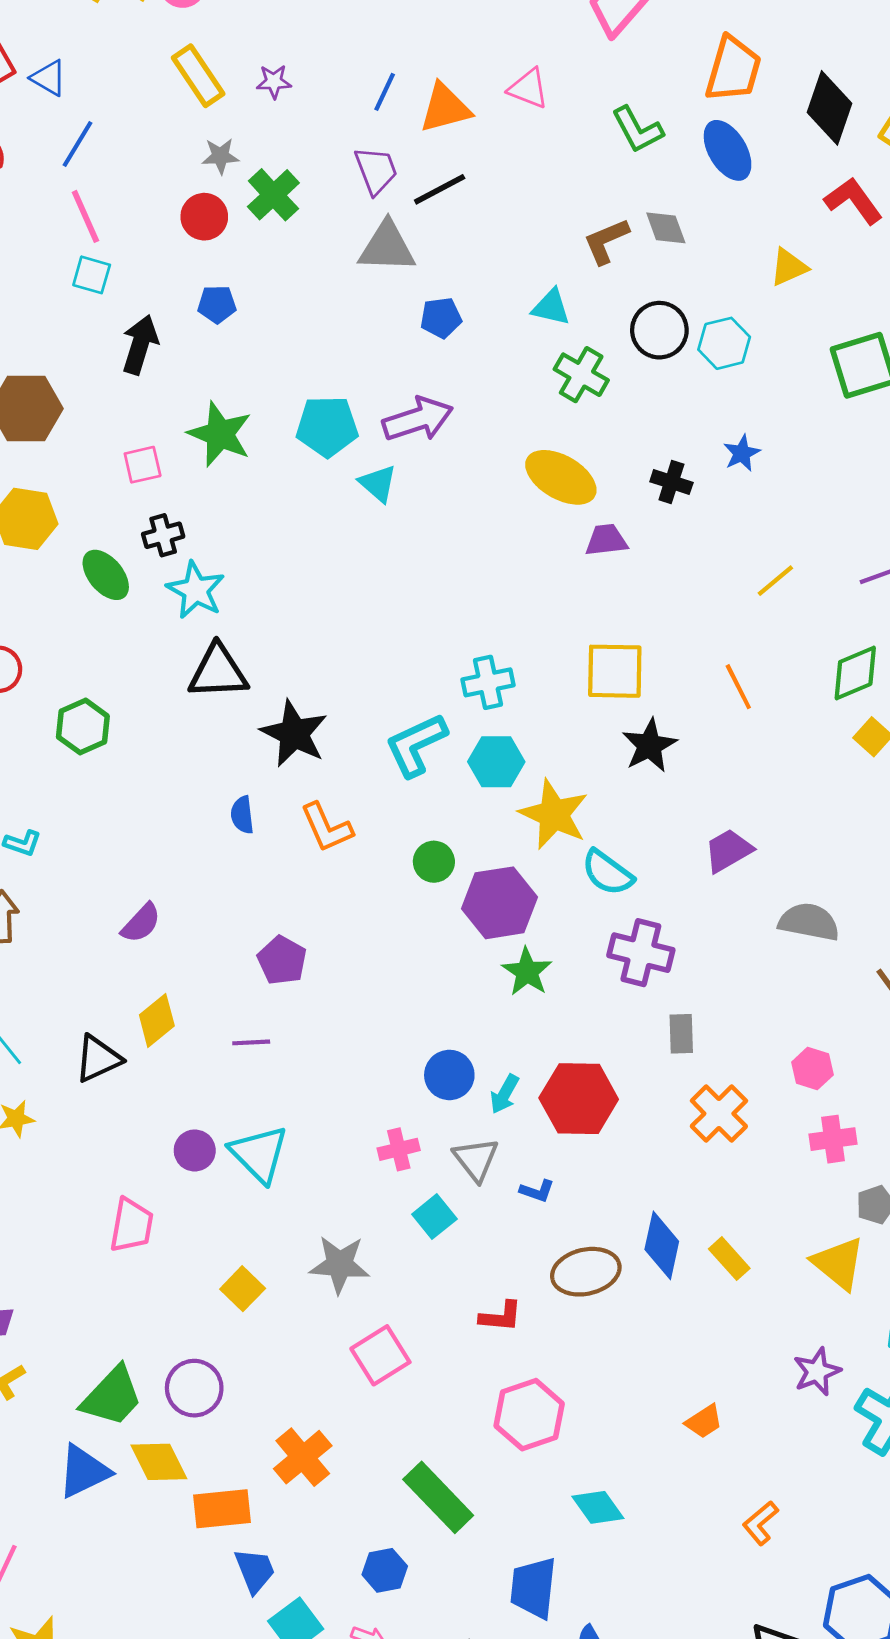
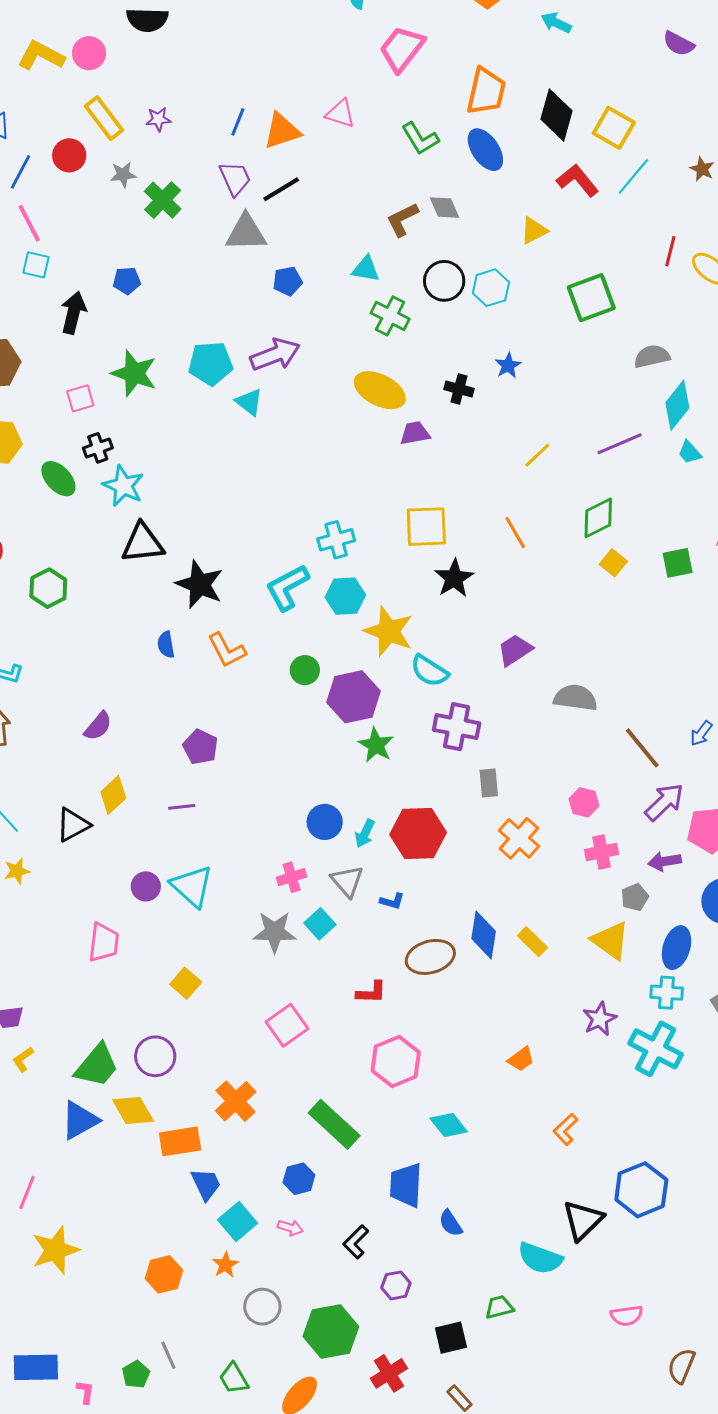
red circle: (204, 217) -> (69, 155), moved
gray star: (340, 1264) -> (274, 932), moved

